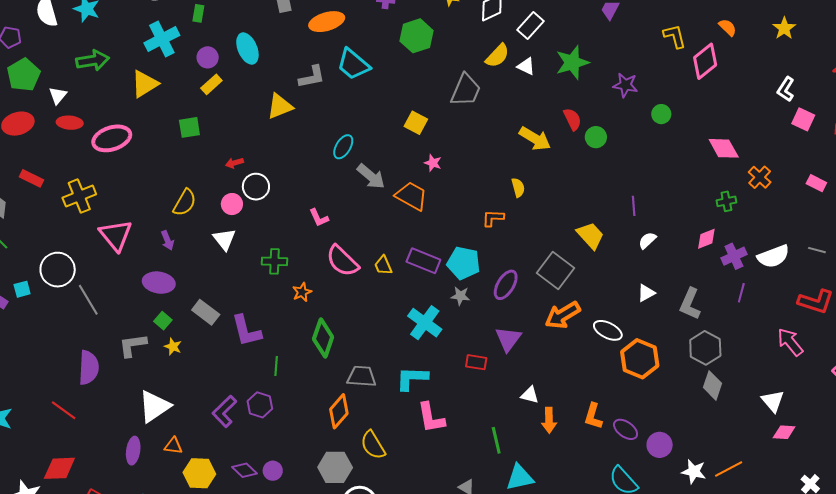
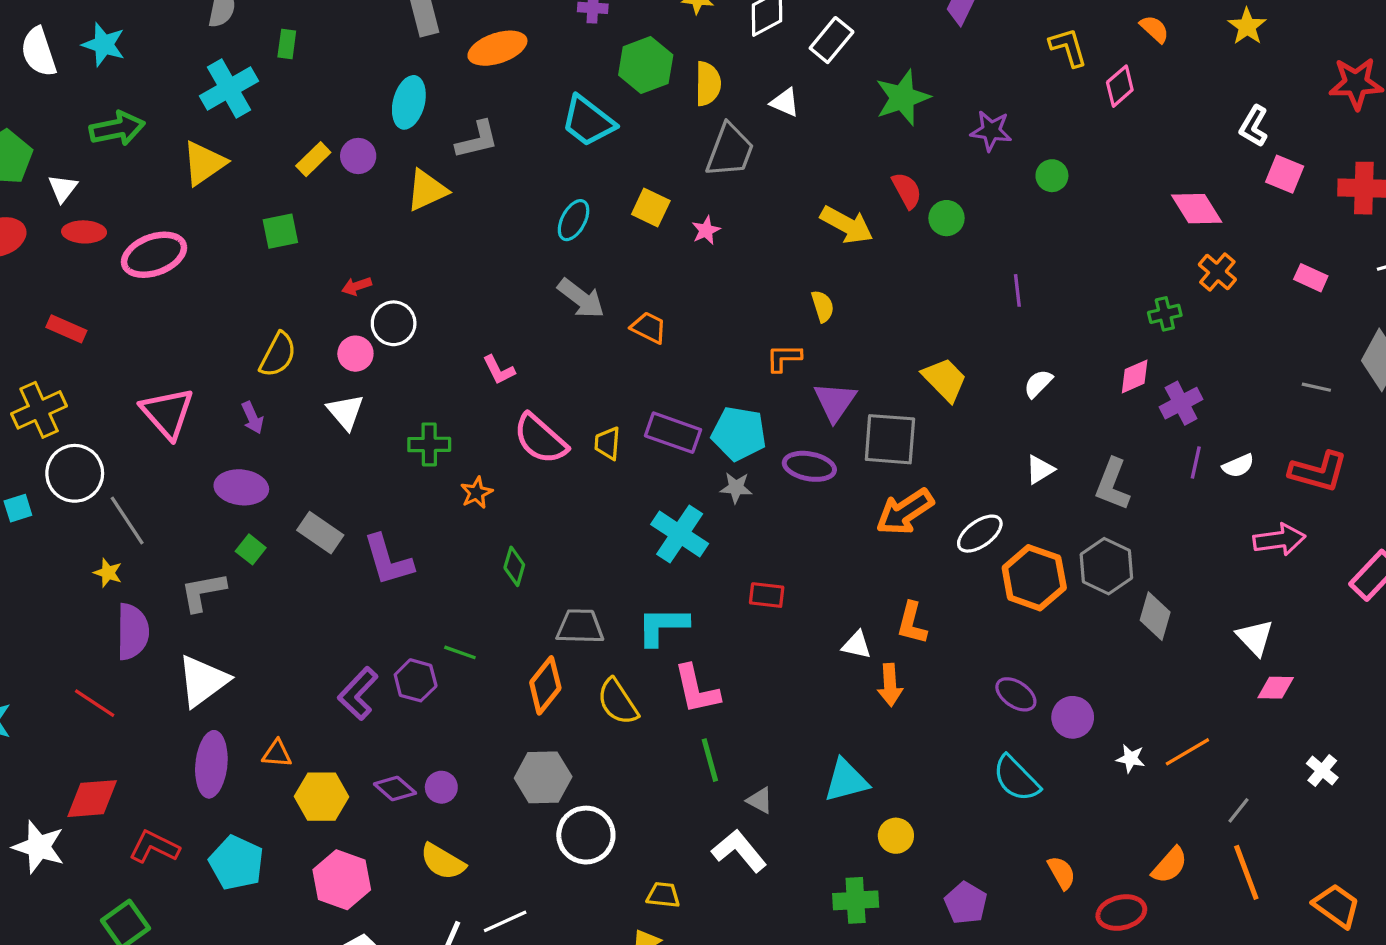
cyan ellipse: (247, 49) -> (409, 102), moved, turned 40
yellow semicircle: (497, 56) -> (708, 84), moved, turned -40
purple circle: (208, 57) -> (358, 156), moved
pink diamond: (705, 61) -> (1120, 86), size x0.7
cyan trapezoid: (353, 64) -> (588, 121), moved
white triangle: (526, 66) -> (785, 102), moved
cyan ellipse: (343, 147) -> (574, 220), moved
pink diamond: (724, 148) -> (1197, 209), moved
pink star: (433, 163) -> (706, 230), moved, turned 30
red rectangle: (31, 178) -> (66, 329), moved
yellow cross: (79, 196) -> (39, 410), moved
orange trapezoid: (411, 196) -> (649, 328), size x0.7
purple line: (634, 206) -> (1017, 290), moved
white semicircle: (773, 256) -> (1238, 466), moved, size x0.6
yellow trapezoid: (383, 265) -> (607, 443), turned 30
gray square: (556, 270) -> (890, 439), turned -30
purple ellipse: (506, 285) -> (809, 466), turned 72
white ellipse: (608, 330) -> (980, 534), turned -60
green diamond: (323, 338) -> (514, 566), size x0.6
purple triangle: (508, 339) -> (835, 402), moved
pink arrow: (790, 342) -> (1279, 540), turned 124
yellow star: (173, 347) -> (108, 573), moved
gray hexagon: (705, 348) -> (1106, 566), moved
green line: (276, 366) -> (460, 652), moved, turned -72
white triangle: (154, 406) -> (203, 681), moved
orange L-shape: (593, 416) -> (912, 623), moved
green line: (496, 440) -> (710, 760), moved
yellow semicircle: (373, 445) -> (618, 702), moved
purple ellipse: (133, 451) -> (211, 764), size x1.4
white star: (694, 472) -> (1131, 759), size x0.7

